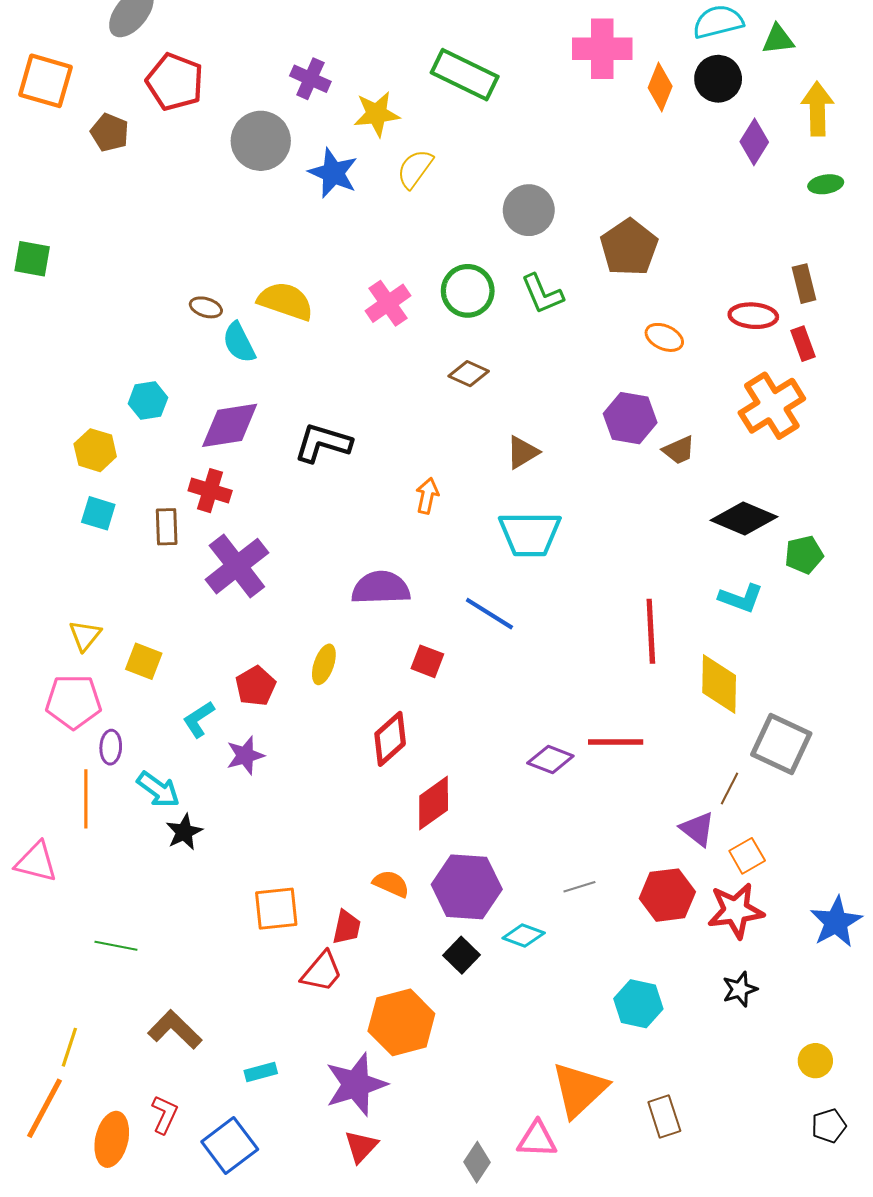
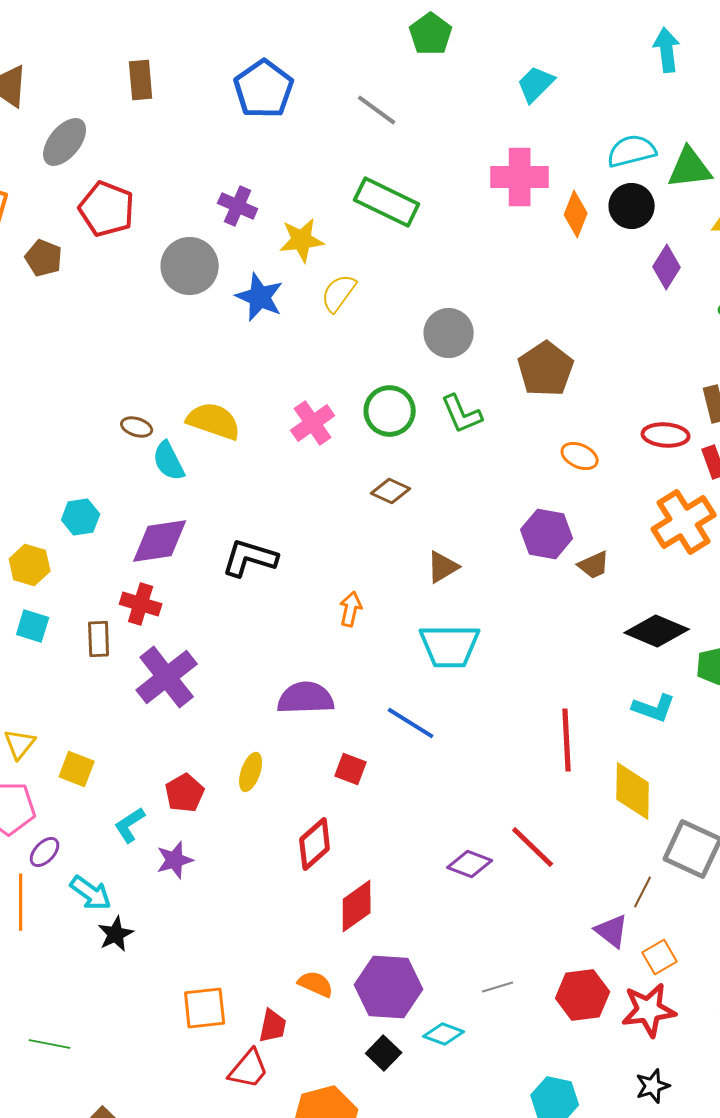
green triangle: (778, 39) -> (690, 168), size x1.4
red line: (616, 742) -> (533, 847), turned 44
purple ellipse: (111, 747) -> (45, 852), turned 40

